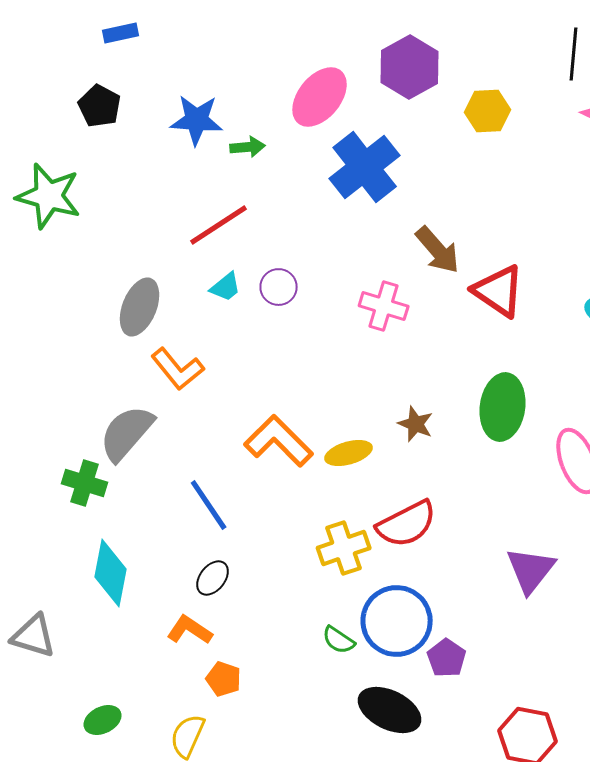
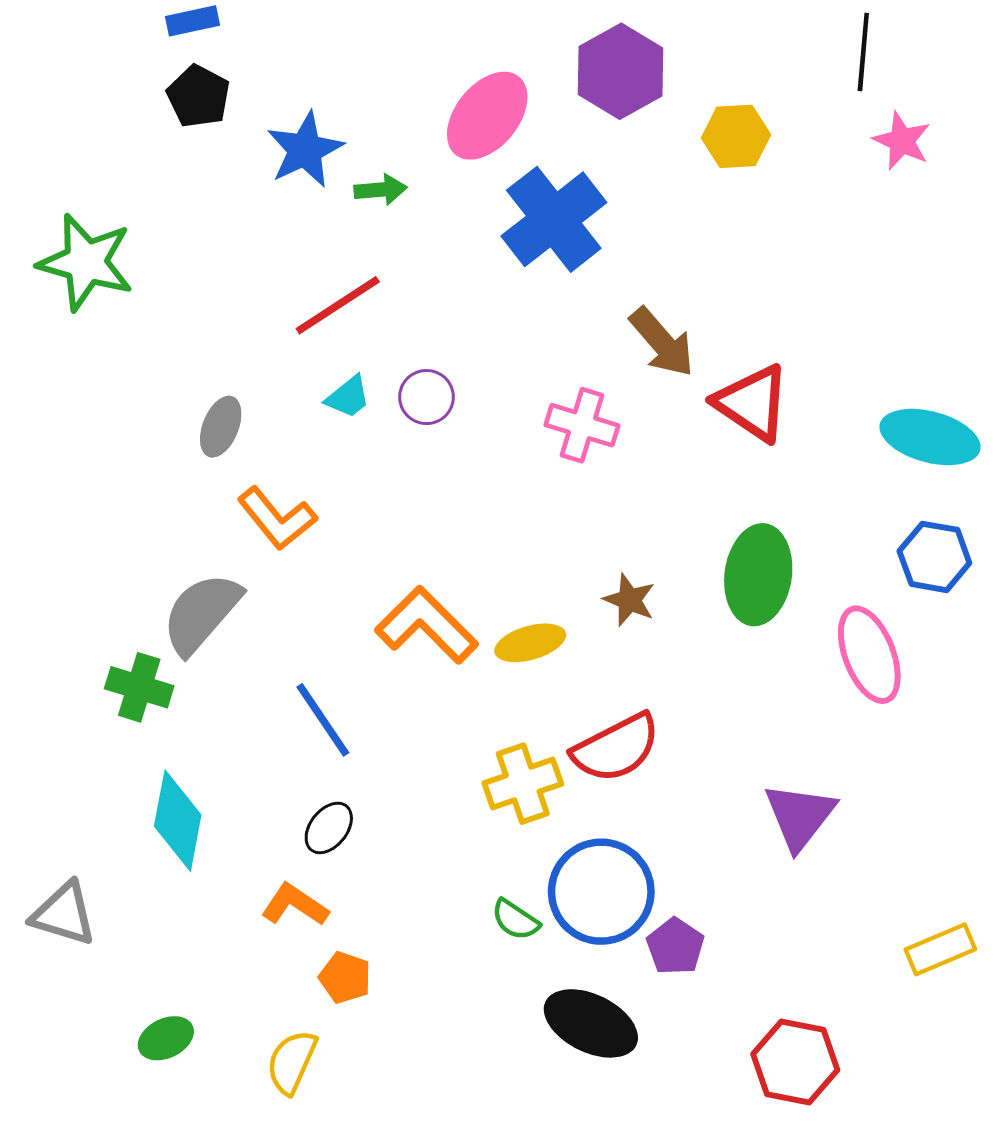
black pentagon: (100, 106) -> (198, 96), moved
blue star: (197, 120) -> (305, 150), turned -30
gray ellipse: (140, 307) -> (221, 427), size x0.7

